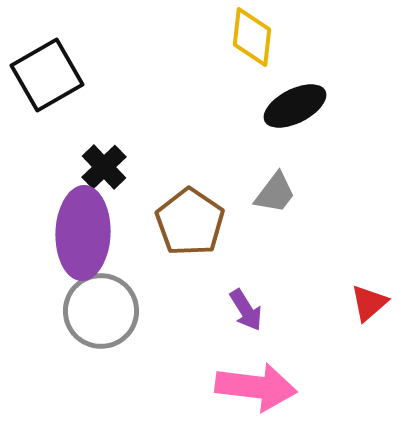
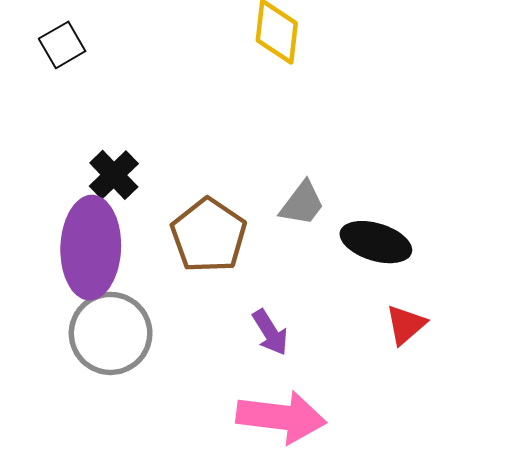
black square: (47, 75) -> (62, 45), moved, size x0.6
black ellipse: (295, 106) -> (376, 242), moved, turned 44

